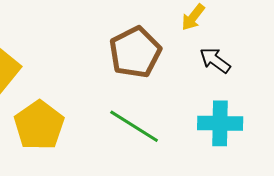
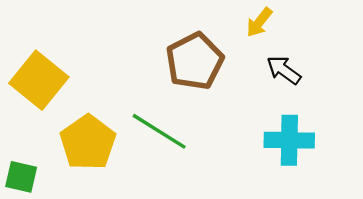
green line: (134, 126) -> (159, 131), moved

